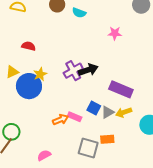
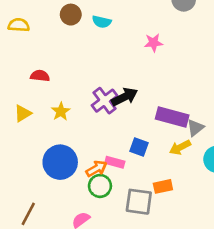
blue circle: (29, 86) -> (60, 162), moved
gray triangle: (108, 112) -> (195, 128), moved
green circle: (11, 132) -> (100, 186), moved

